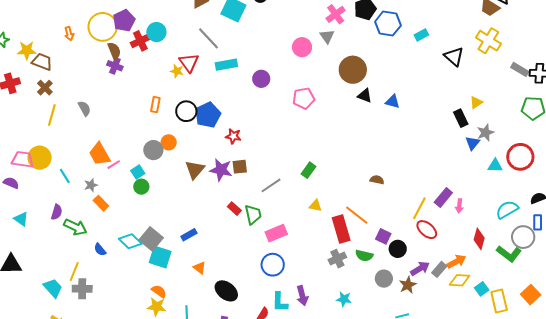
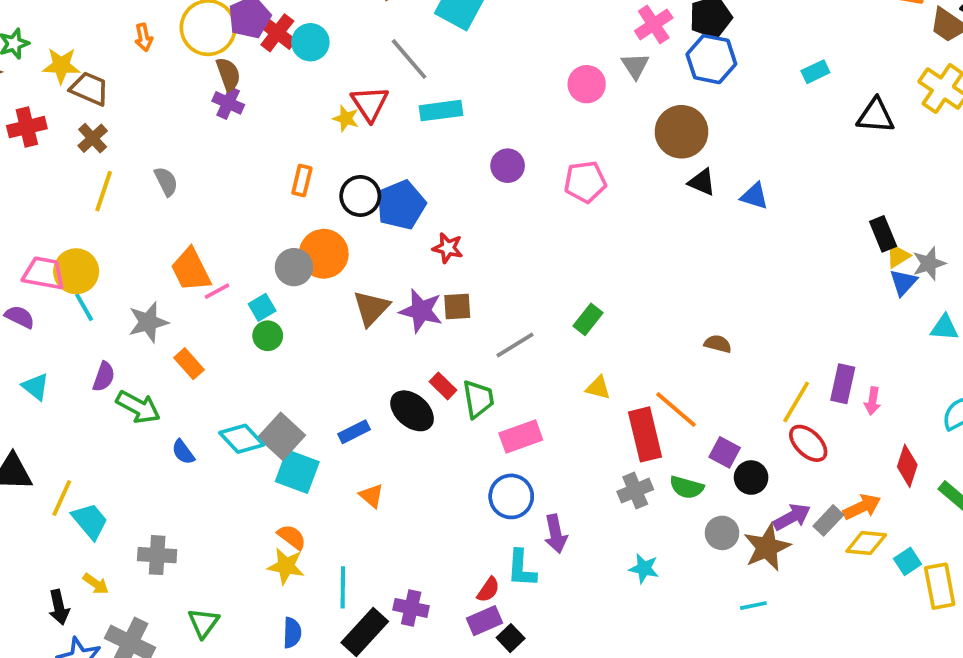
blue hexagon: (388, 24) -> (711, 59), moved
red cross: (140, 41) -> (277, 33), moved, turned -30
black triangle: (454, 57) -> (876, 116), turned -40
purple circle: (261, 79) -> (508, 166), moved
yellow triangle: (476, 102) -> (898, 256), moved
orange circle: (169, 142) -> (324, 254), size x1.6
cyan line: (65, 176) -> (84, 307), moved
gray star: (91, 185) -> (148, 322), moved, size x1.5
purple rectangle: (443, 198) -> (843, 384), turned -30
yellow line: (74, 271) -> (62, 498), moved
brown star: (408, 285) -> (767, 547), size x1.4
gray cross: (82, 289) -> (157, 555), moved
black ellipse: (226, 291) -> (412, 411), moved
purple arrow: (302, 296) -> (556, 534), moved

